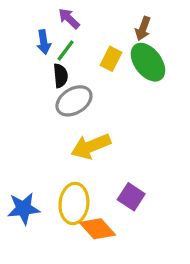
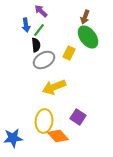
yellow rectangle: (111, 59) -> (69, 53), moved
blue star: (24, 209) -> (13, 138), moved

